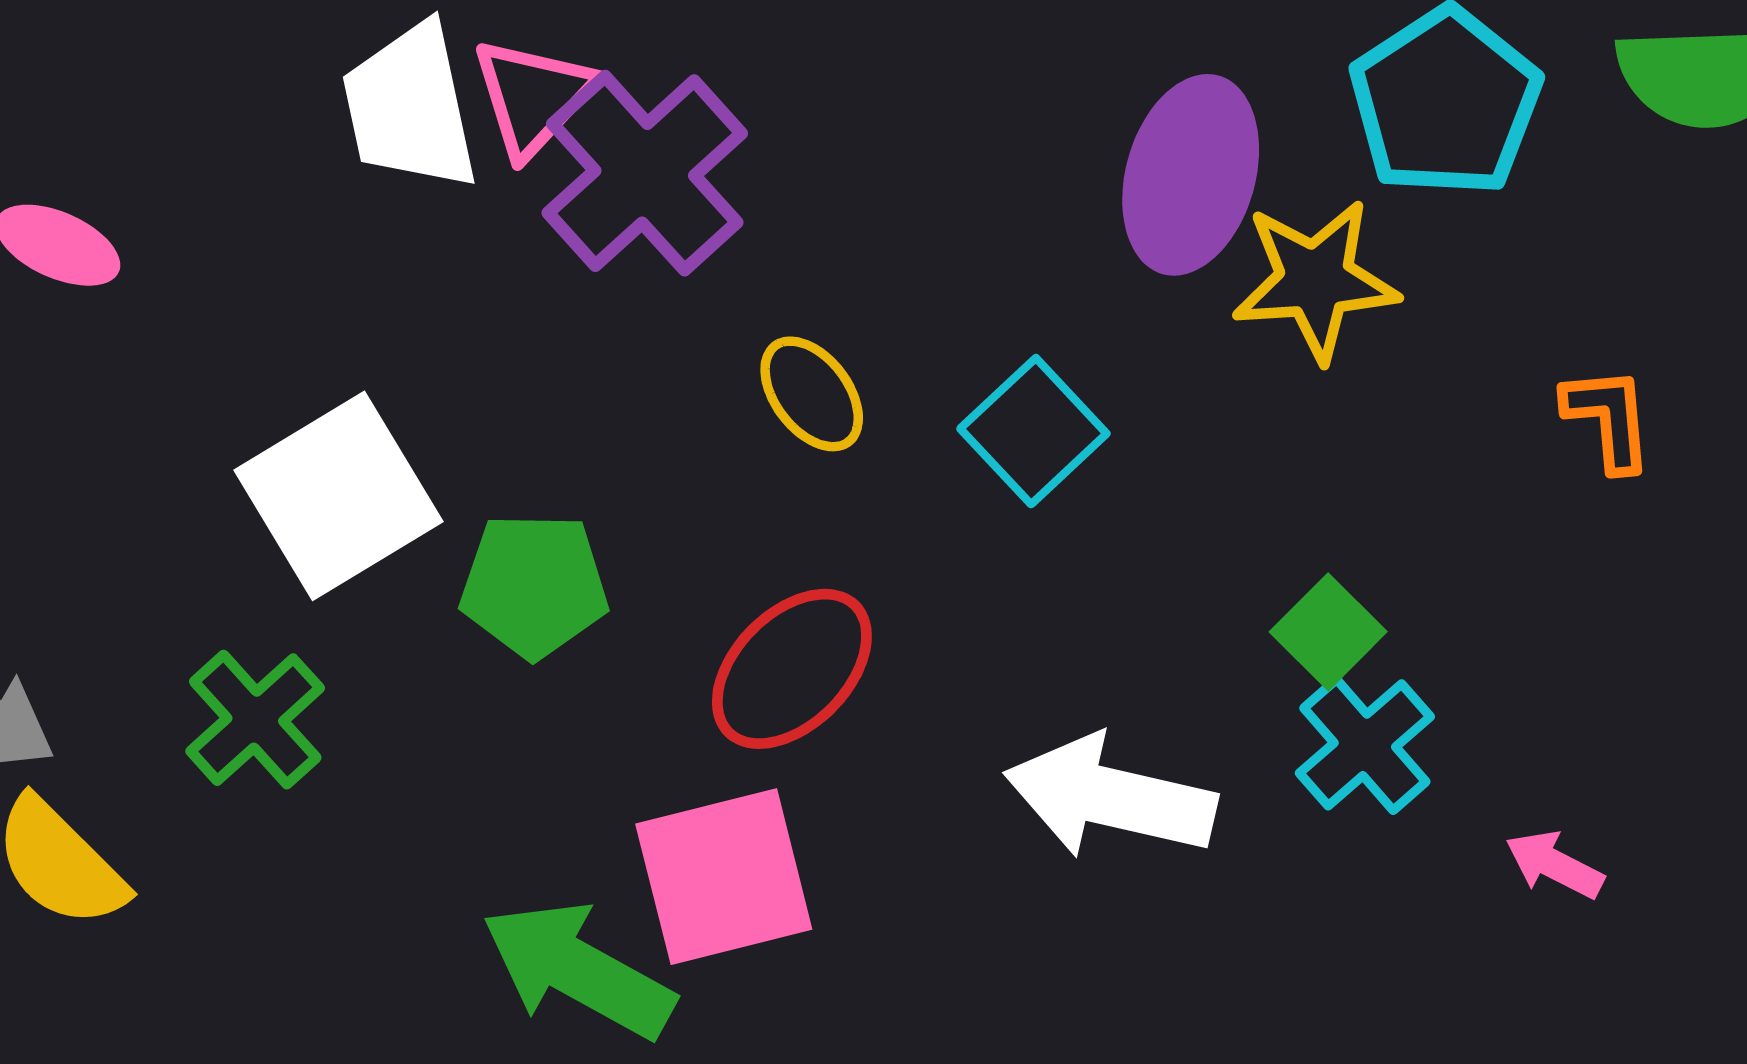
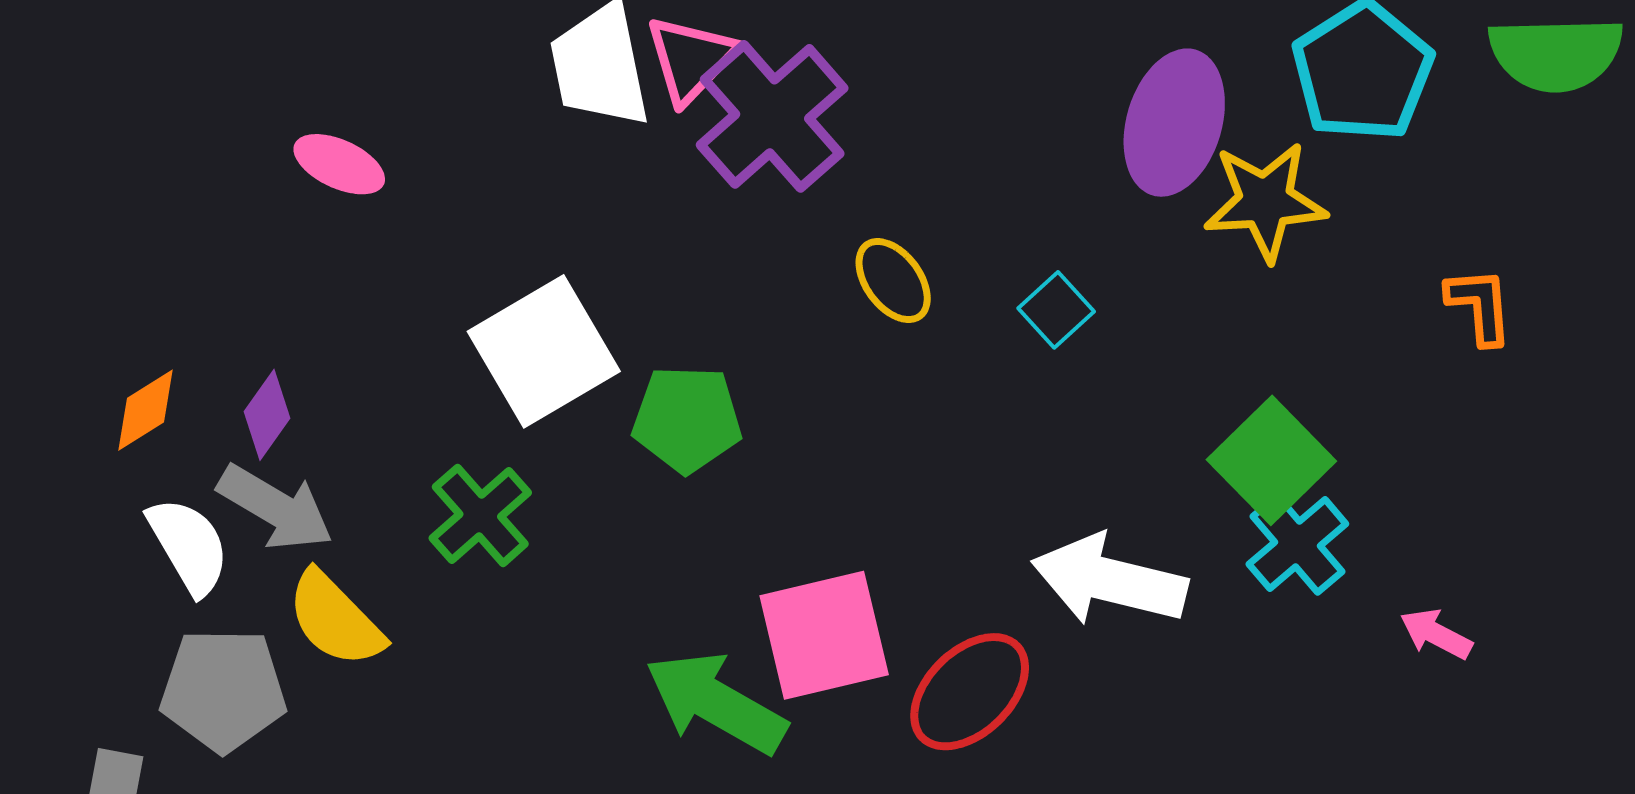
cyan square: (1033, 431) -> (1056, 310), size x0.7
green square: (1328, 632) -> (1271, 460), size x1.5
red ellipse: (792, 669) -> (970, 692), moved

